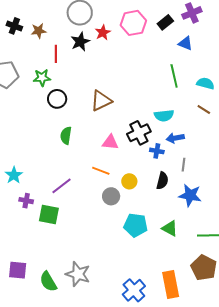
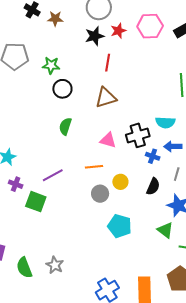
red line: (56, 54) -> (108, 63), moved
orange line: (101, 171) -> (94, 167), turned -36
green triangle: (170, 228) -> (165, 230), moved
gray star: (78, 274) -> (55, 265), size x0.7

